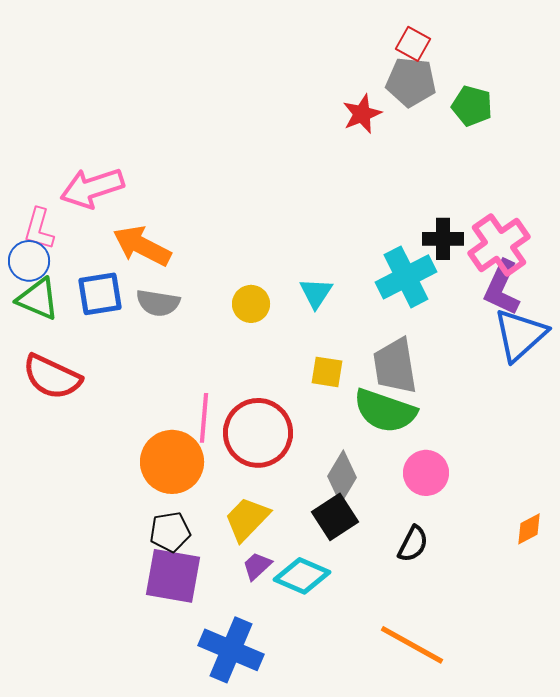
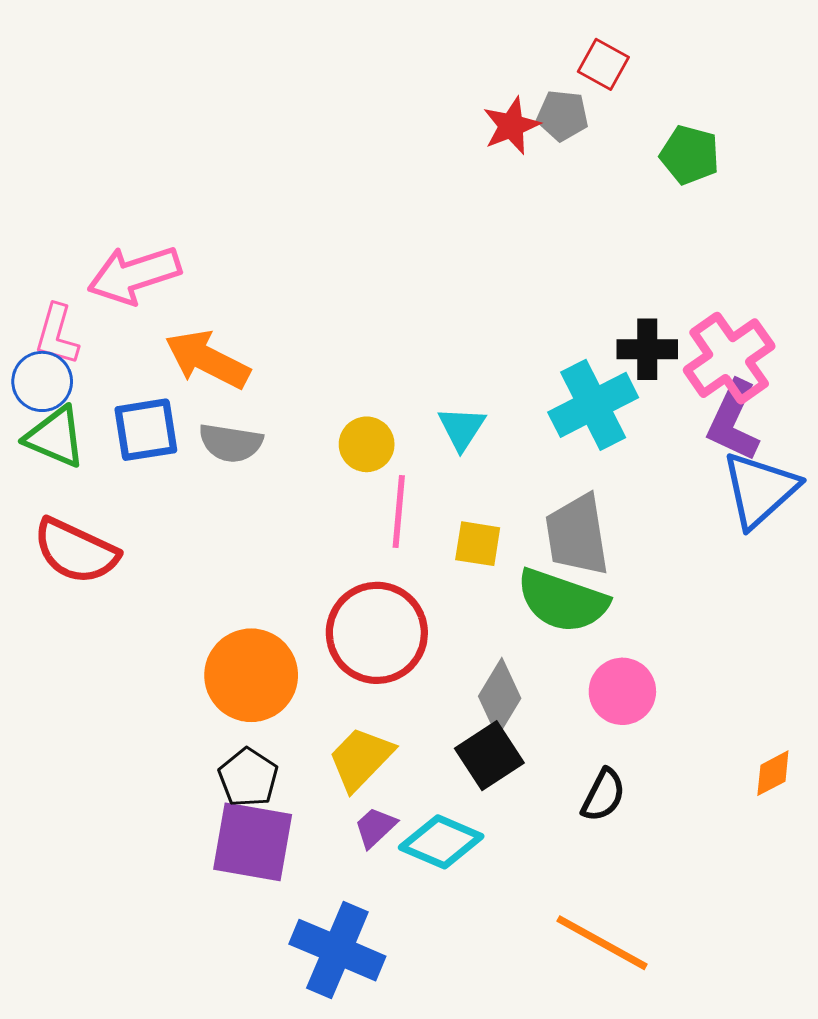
gray pentagon: (411, 82) -> (562, 115), moved, size x0.7
red star: (362, 114) -> (511, 126), moved
pink line: (204, 418) -> (399, 512), moved
black pentagon: (170, 532) -> (248, 778), turned -30

